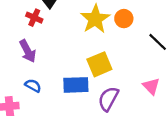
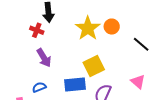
purple arrow: (28, 51) -> (44, 58), moved
blue semicircle: (33, 86) -> (39, 87), turned -48

